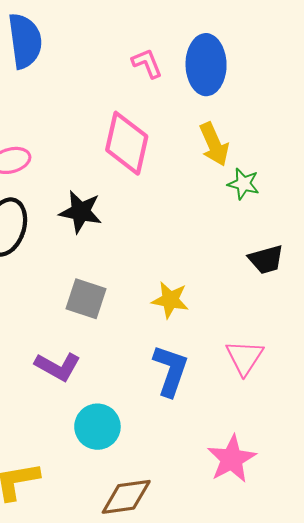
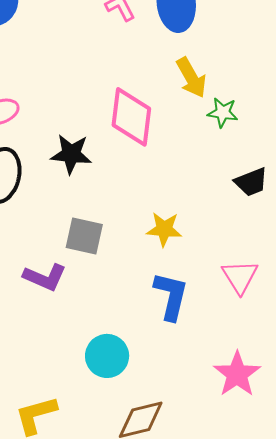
pink diamond: (127, 143) -> (131, 117), moved
purple L-shape: (58, 366) -> (45, 277), moved

